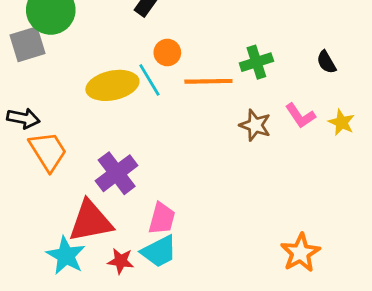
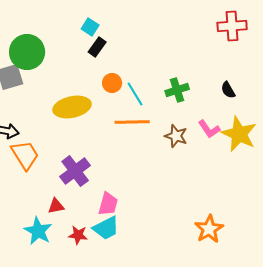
cyan line: (149, 80) -> (135, 94), moved
orange line: (208, 81) -> (132, 122), moved
yellow star: (342, 122) -> (239, 134), size x1.8
red triangle: (91, 221) -> (56, 206), size x0.5

